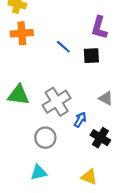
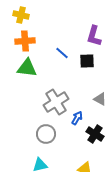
green triangle: (18, 95) -> (27, 68), moved

